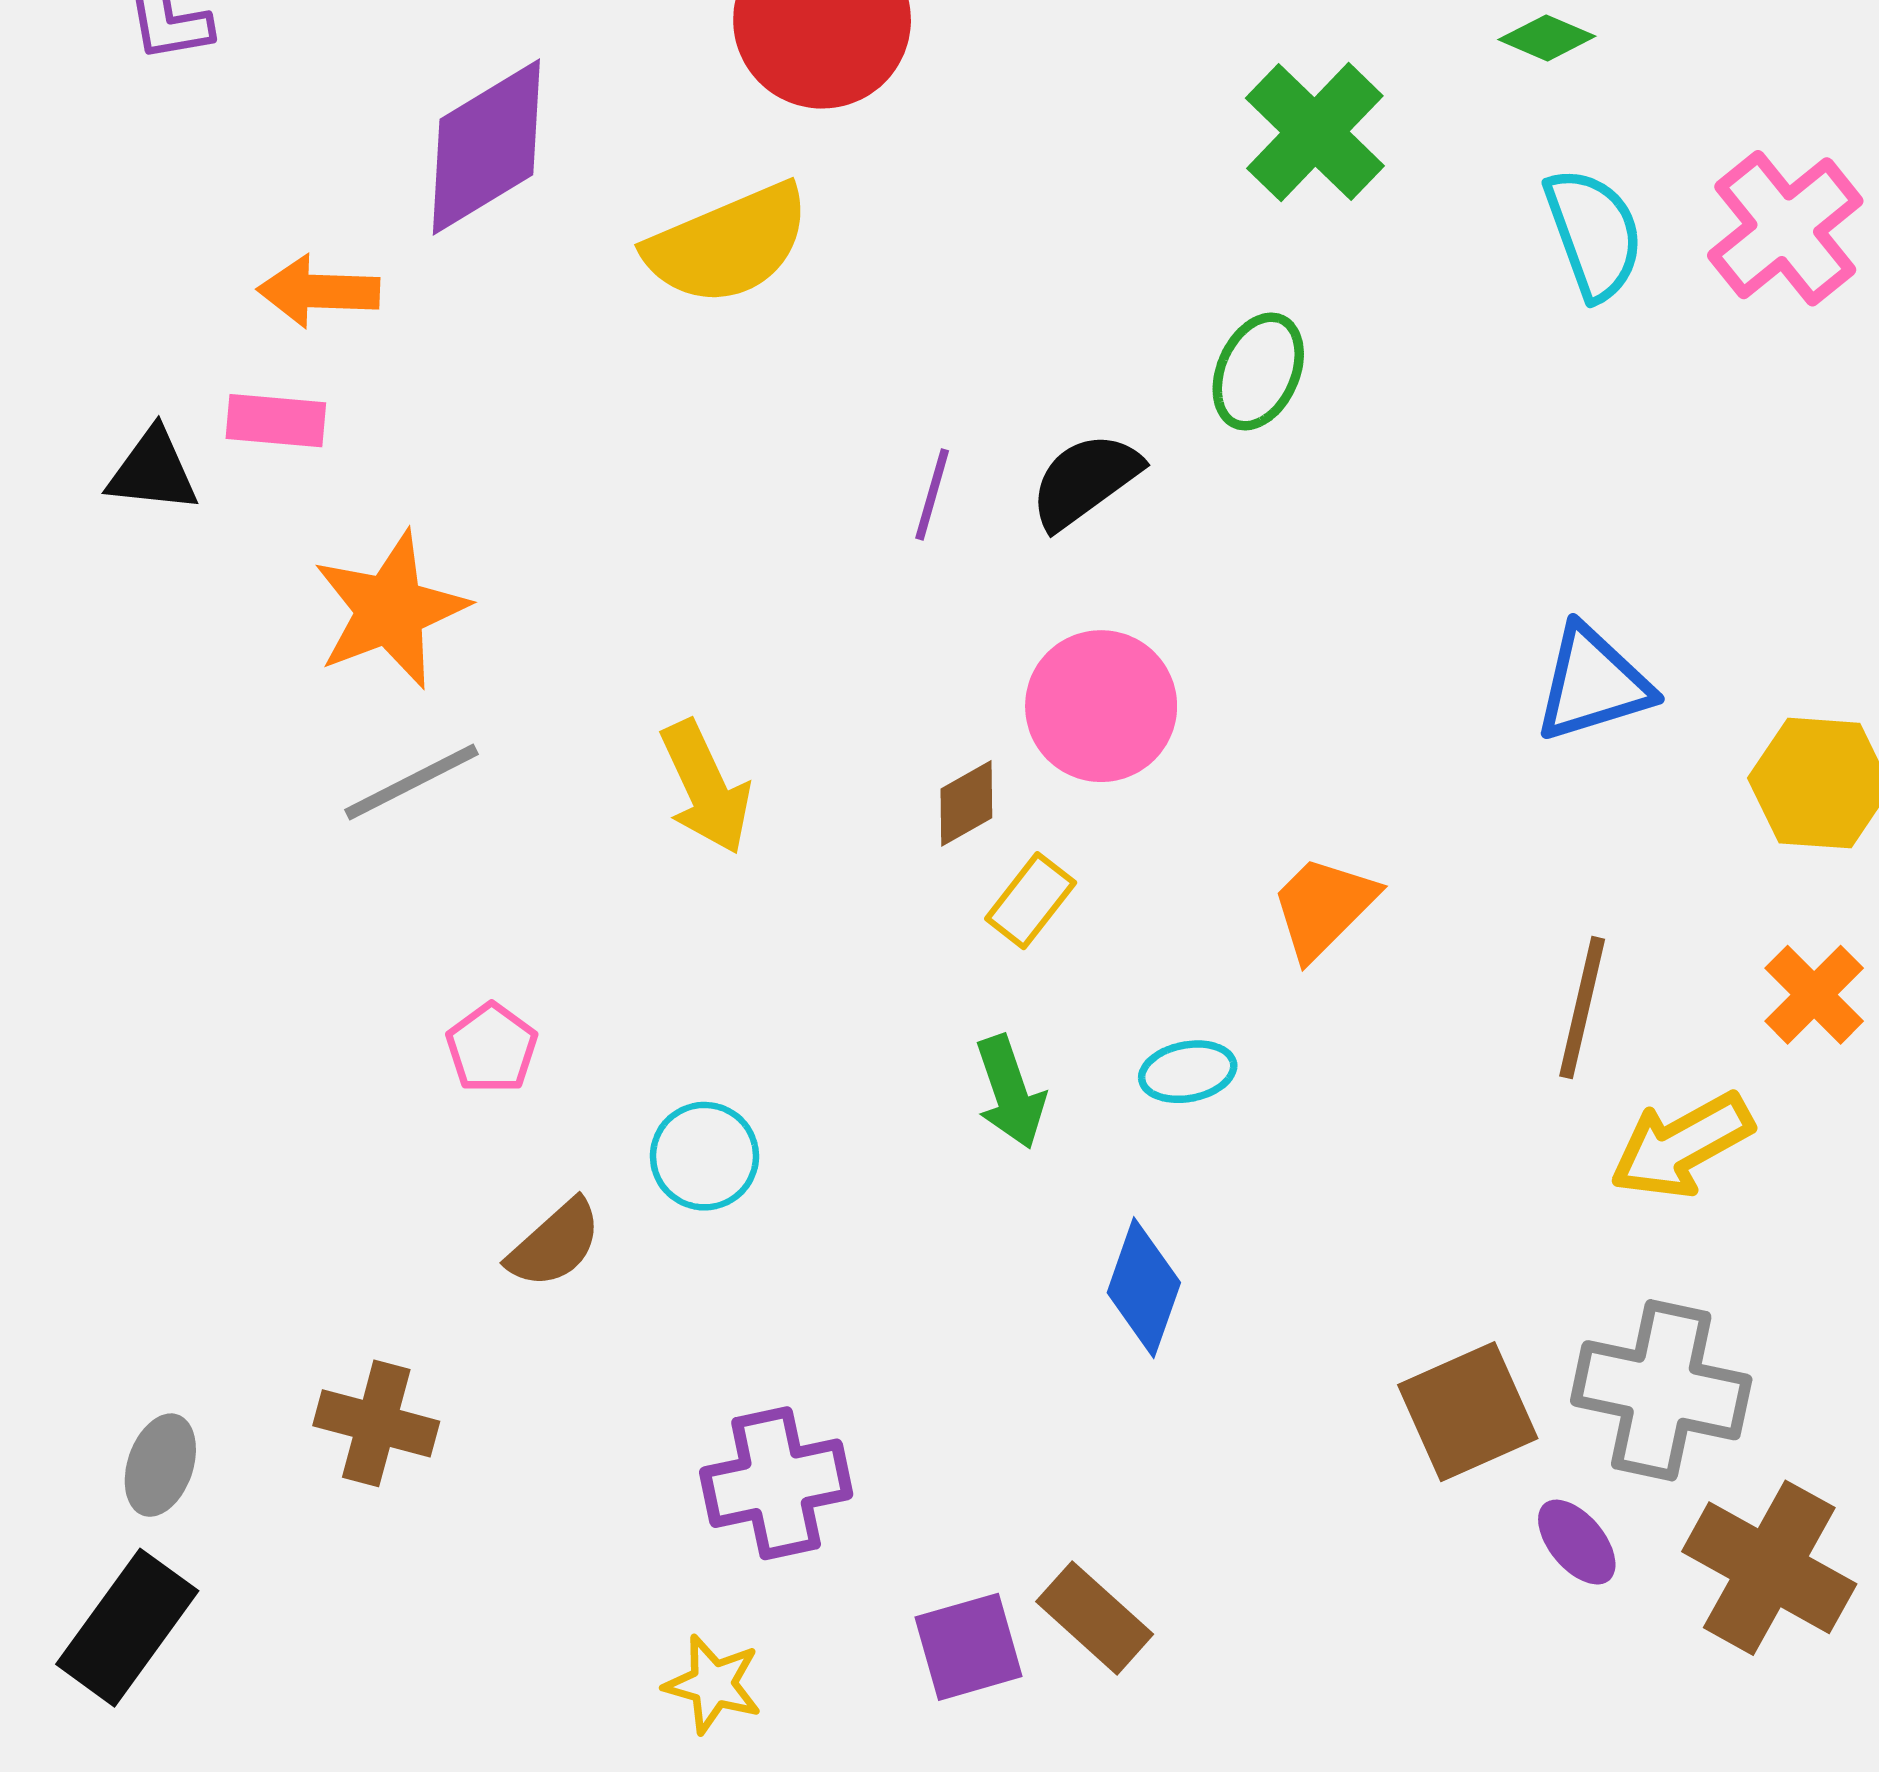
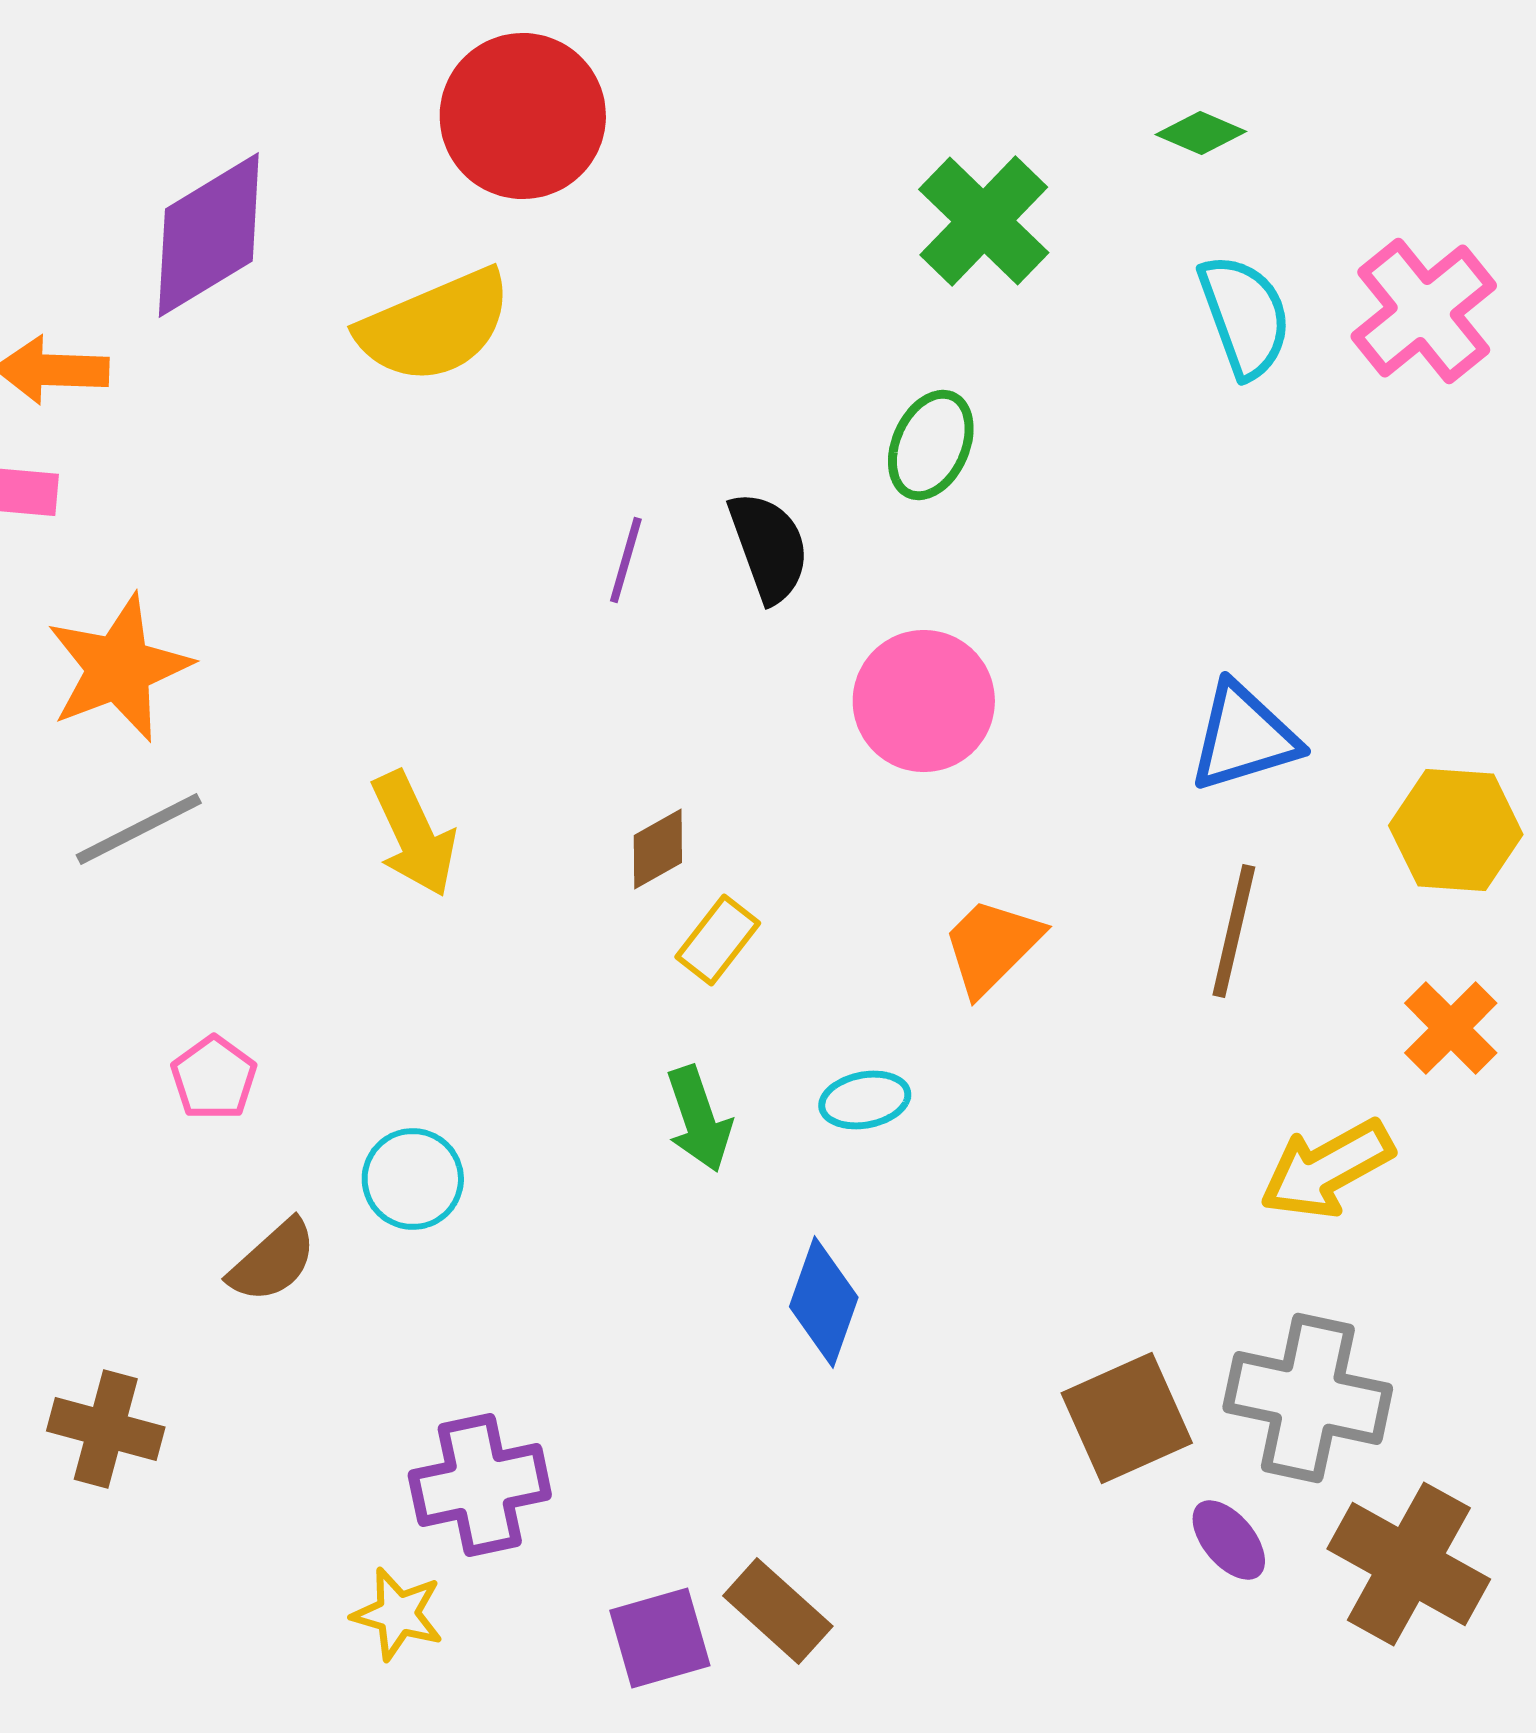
black semicircle: (1085, 481) -> (769, 547), turned 106
pink circle: (1101, 706) -> (924, 701), moved
brown line: (1582, 1008) -> (1234, 931), moved
yellow star: (713, 1684) -> (398, 1614), moved

